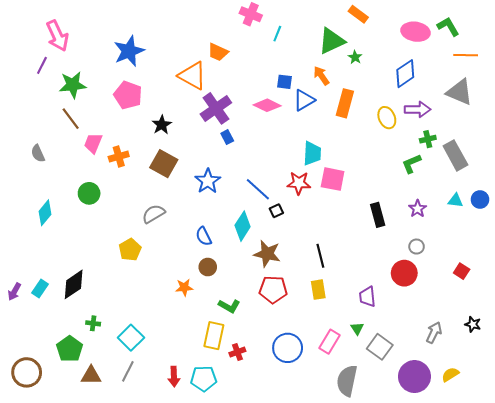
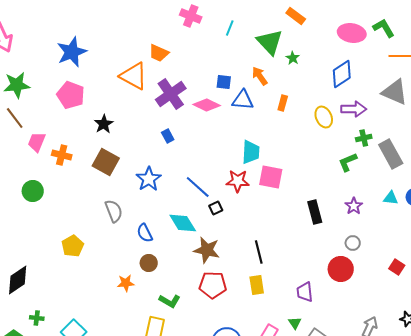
cyan line: (277, 34) -> (230, 28), moved
green triangle: (332, 41) -> (270, 42), turned -48
blue triangle: (304, 100) -> (243, 100), turned 35
orange rectangle: (345, 103) -> (283, 103), size x0.6
purple cross: (216, 108) -> (171, 94), moved
orange cross: (119, 157) -> (62, 155), turned 30
gray semicircle: (154, 214) -> (114, 211), moved, turned 100
cyan diamond: (243, 226) -> (183, 223), turned -64

